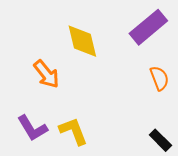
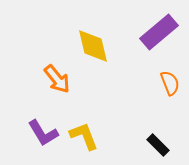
black rectangle: (160, 140) -> (158, 145), moved

